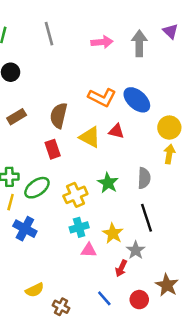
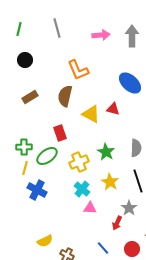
orange L-shape: (102, 97) -> (78, 70), moved, turned 40
red rectangle: (53, 149) -> (60, 133), moved
cyan cross: (79, 227) -> (82, 189), turned -35
yellow star: (113, 233) -> (110, 182), moved

